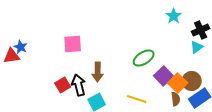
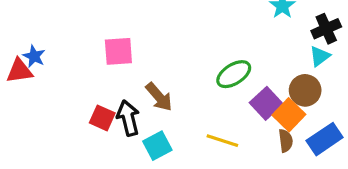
brown arrow: (98, 72) -> (159, 97), turned -42
brown circle: (192, 81) -> (305, 90), moved
red square: (63, 85) -> (102, 118), turned -35

